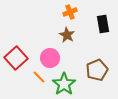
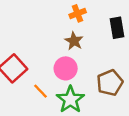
pink circle: (50, 58) -> (66, 68), moved

